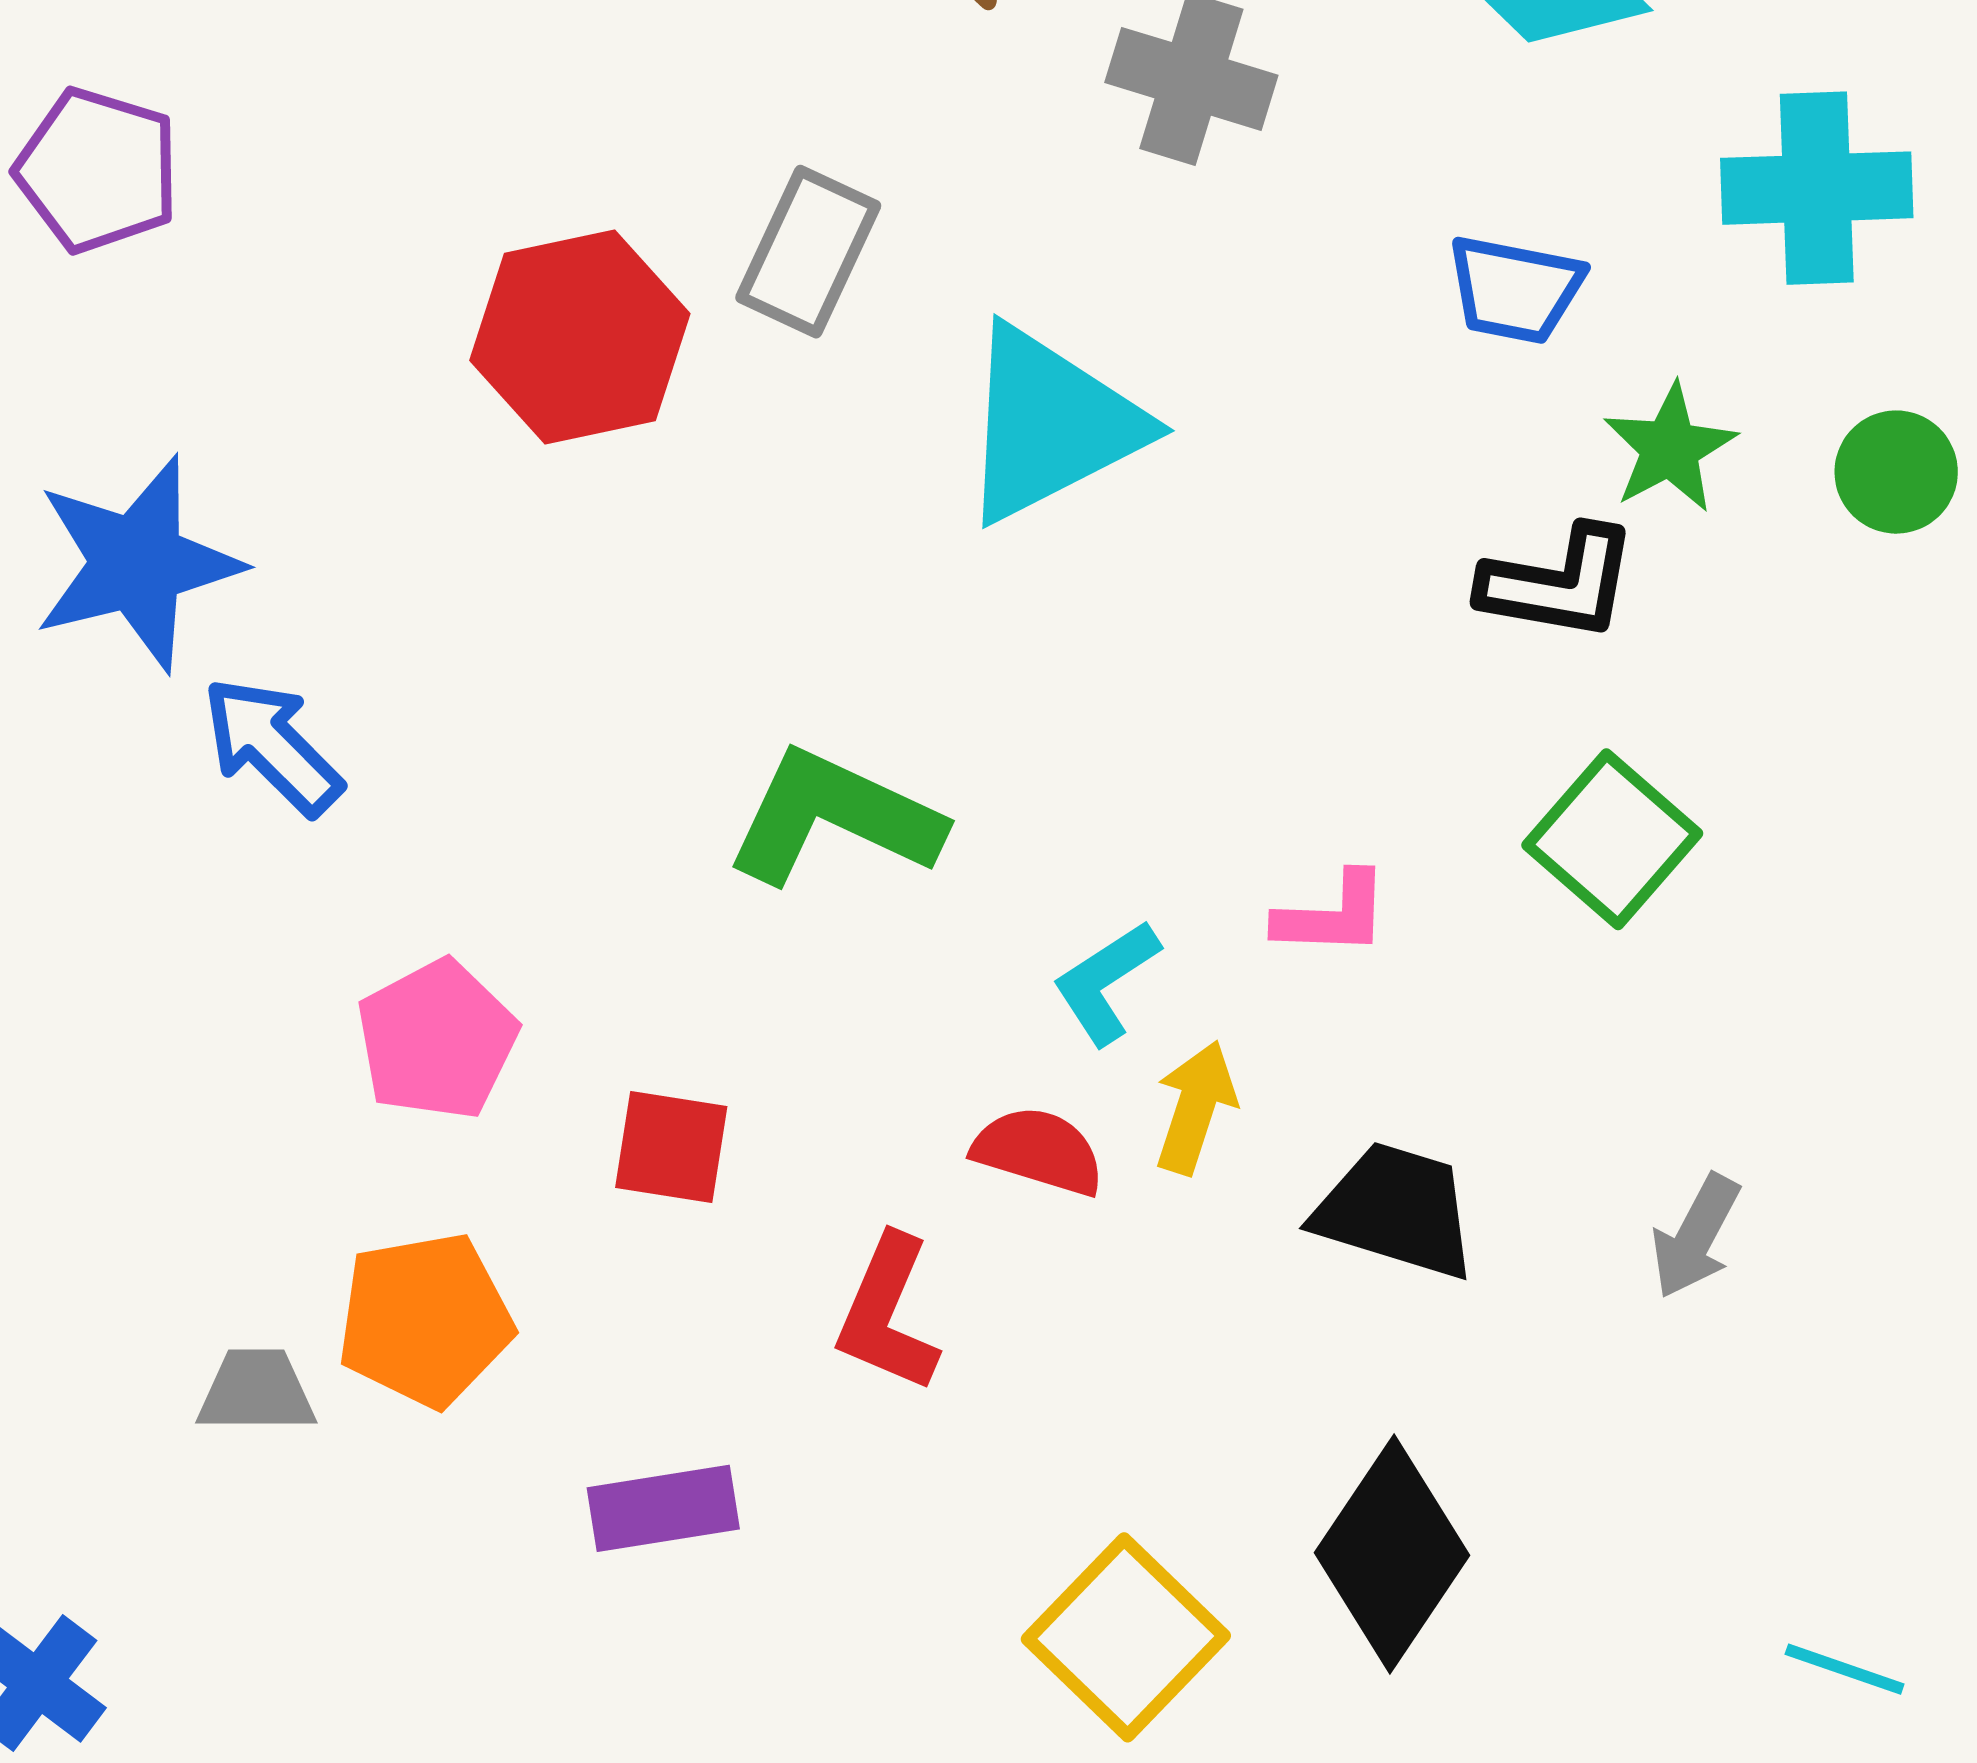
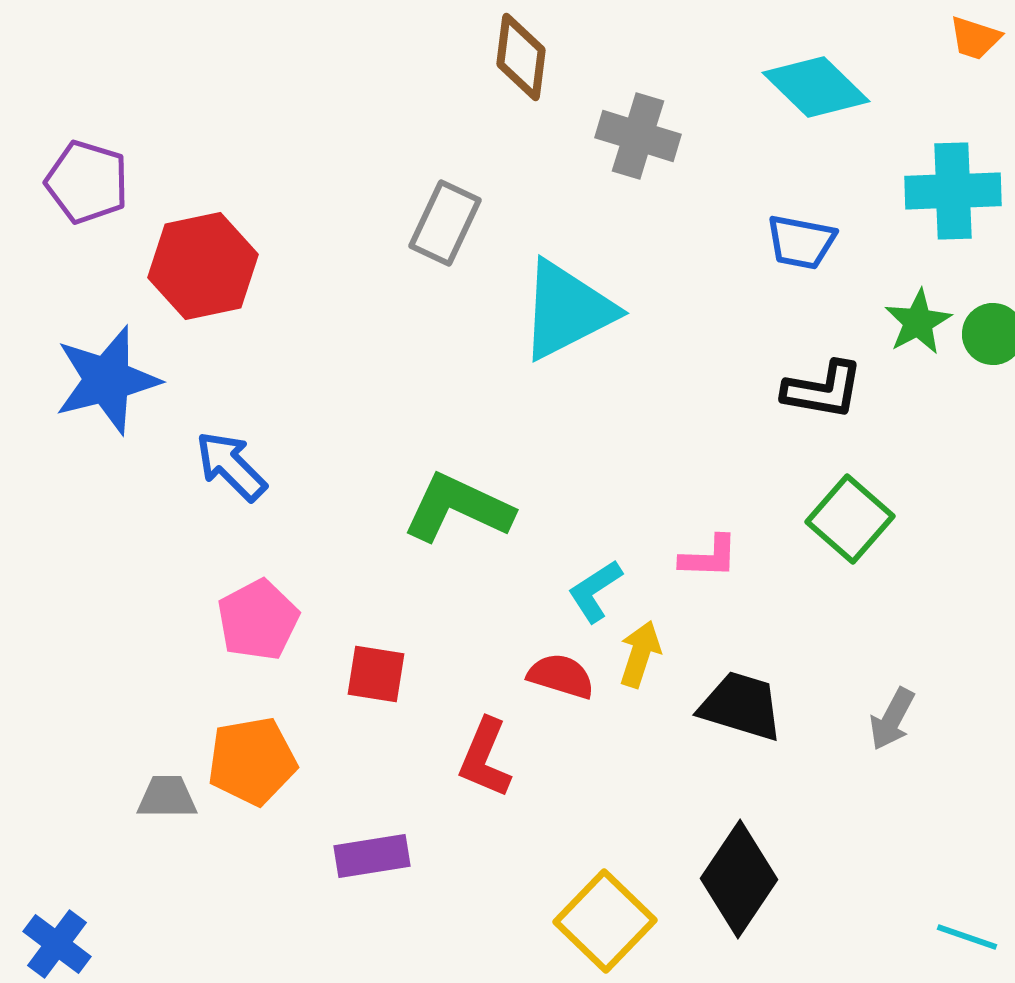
red hexagon: (580, 337) -> (203, 266), moved
green star: (1670, 448) -> (918, 322), moved
blue arrow: (272, 746) -> (231, 466), moved

